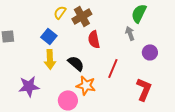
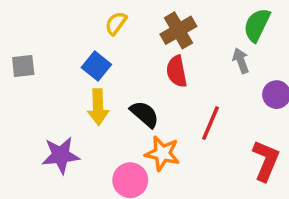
brown cross: (82, 16) -> (178, 30), moved

